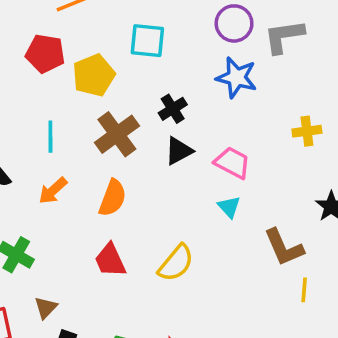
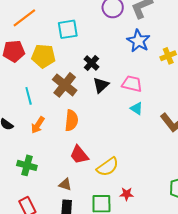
yellow pentagon: (94, 75) -> (43, 56), turned -30
blue star: (236, 77) -> (138, 41), moved, turned 30
yellow semicircle: (176, 263) -> (108, 167), moved, turned 30
brown triangle: (46, 308) -> (65, 184), moved, turned -40

